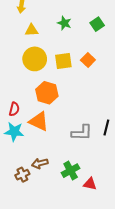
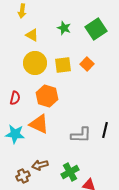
green square: (97, 24) -> (96, 29), size x1.5
yellow triangle: (32, 30) -> (32, 35), turned 32
red semicircle: (14, 109) -> (15, 98), moved

